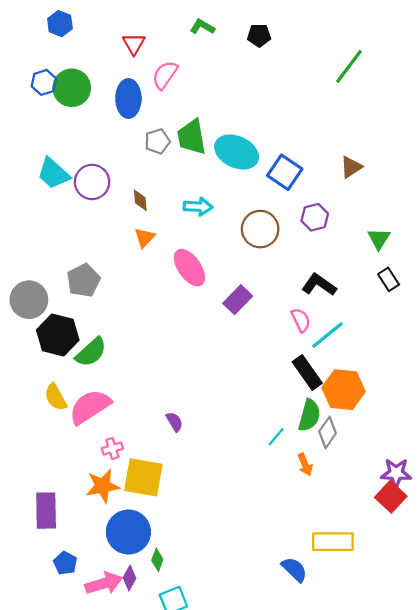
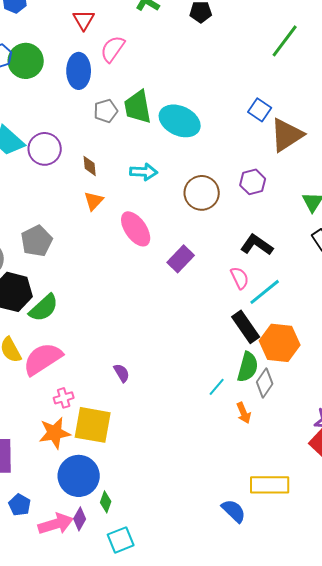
brown triangle: (351, 167) -> (287, 135), size x1.6
blue square: (285, 172) -> (260, 110), moved, size x0.7

